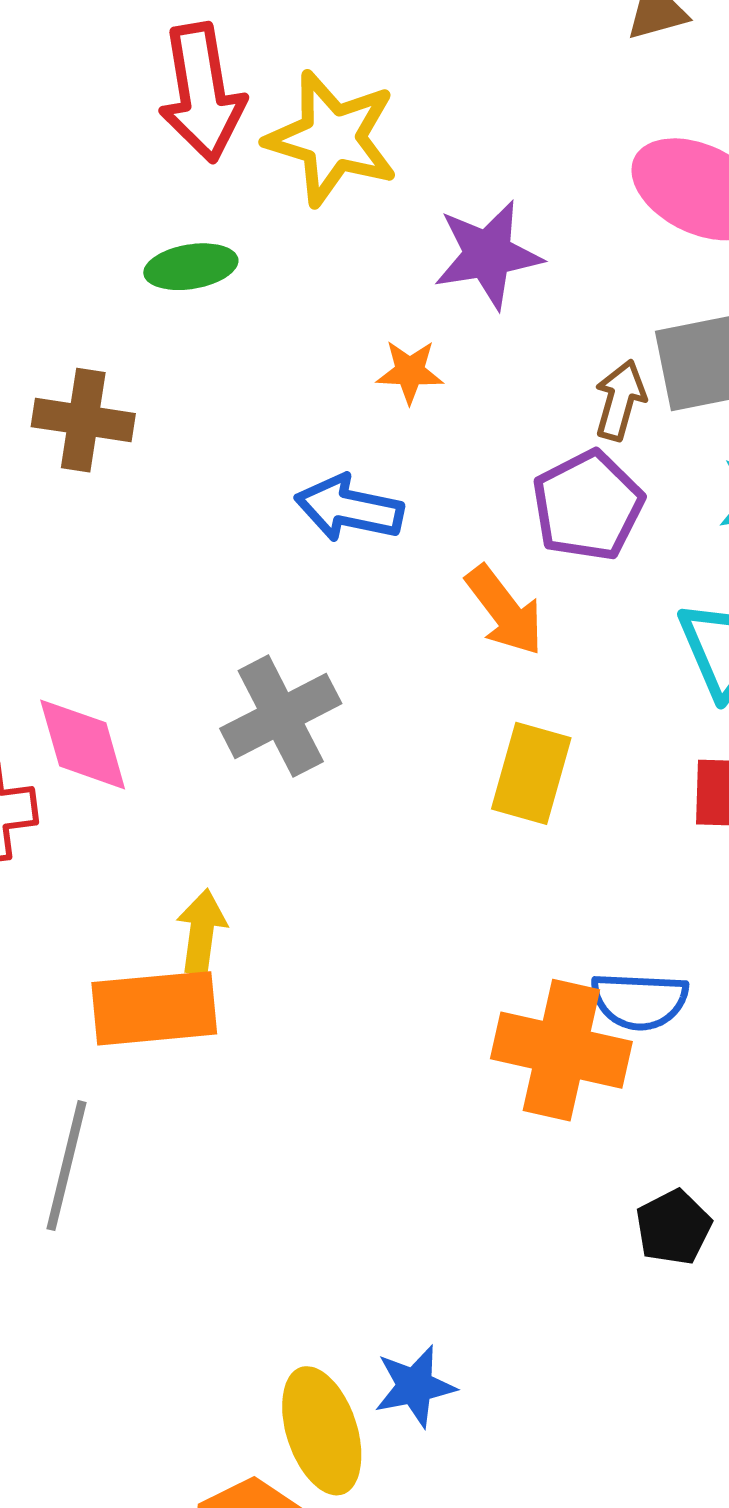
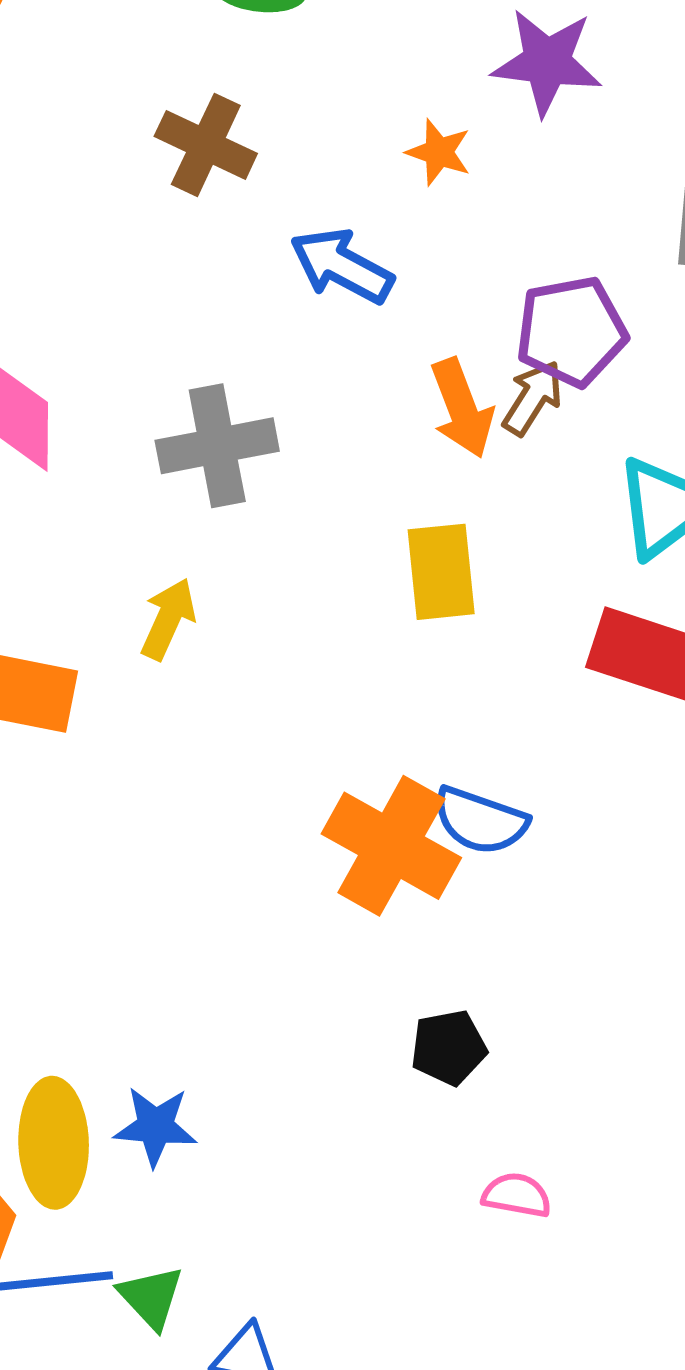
brown arrow: (620, 400) -> (533, 398), moved
brown cross: (83, 420) -> (206, 145), moved
yellow rectangle: (531, 773) -> (441, 572), turned -38
yellow arrow: (202, 932) -> (168, 619), moved

